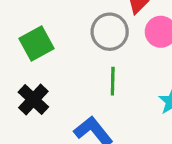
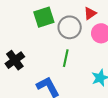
green square: (36, 43) -> (44, 17), moved

